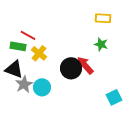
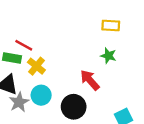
black circle: (71, 68) -> (74, 107), moved
cyan circle: (42, 87) -> (41, 95), moved

